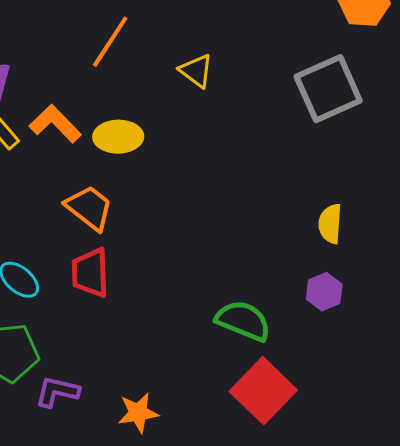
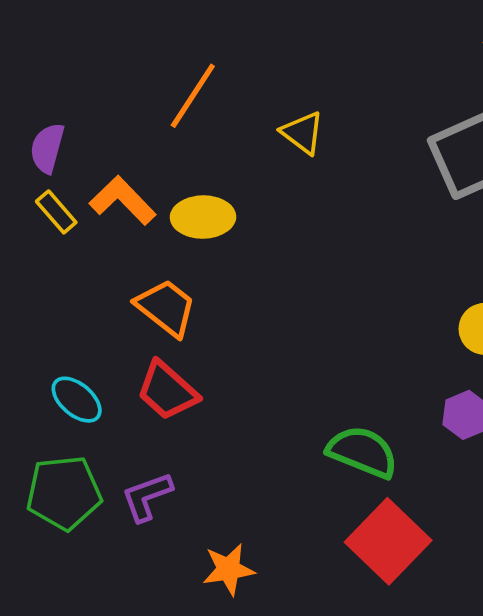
red trapezoid: (90, 273) -> (167, 391), turned -46
purple L-shape: (57, 392) -> (147, 497), moved, turned -33

